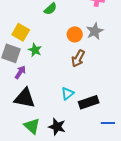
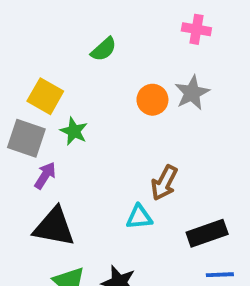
brown arrow: (78, 58) -> (164, 183), moved
cyan triangle: (68, 94) -> (139, 217), turned 32
black rectangle: (89, 102) -> (207, 233), moved

